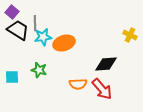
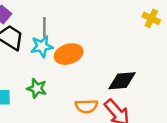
gray line: (35, 23) -> (44, 27), moved
yellow cross: (130, 35) -> (151, 18), moved

